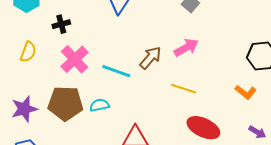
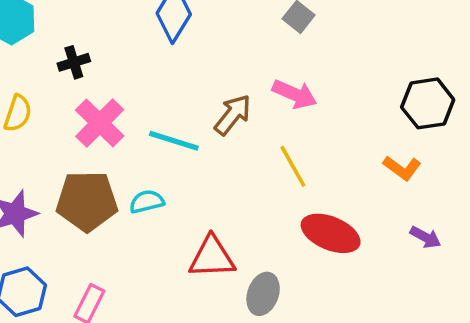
pink arrow: (186, 48) -> (295, 94), turned 55
yellow line: (184, 89) -> (293, 166), turned 45

